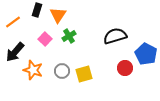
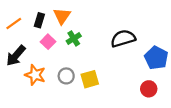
black rectangle: (37, 10) -> (39, 20), moved
red circle: (125, 68) -> (149, 89), moved

